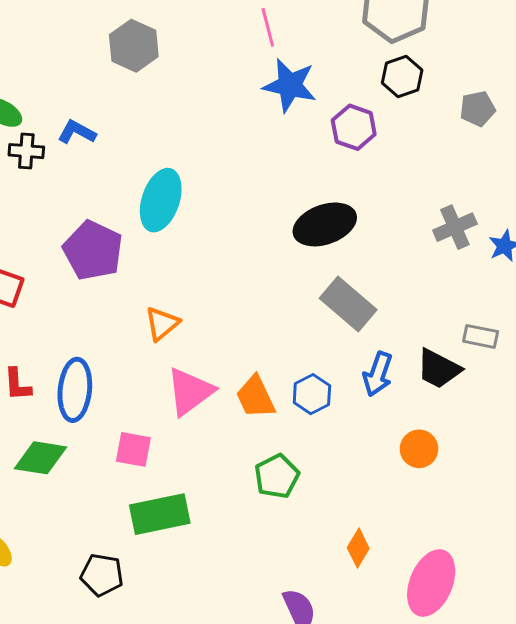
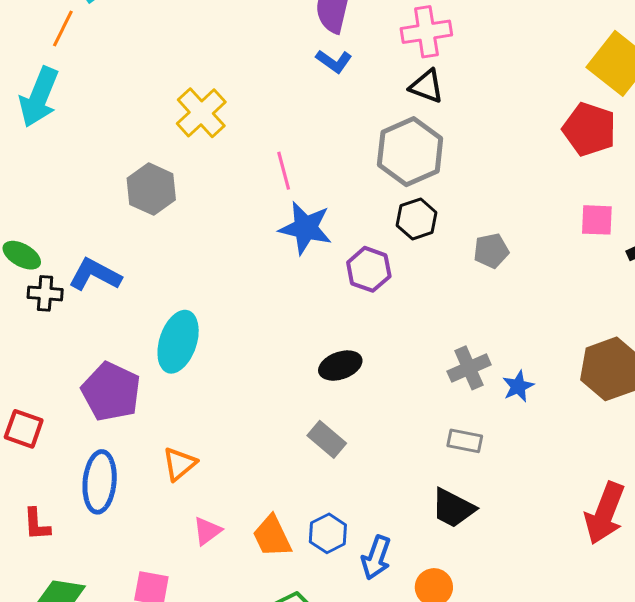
blue L-shape: (77, 132) -> (95, 275), size x1.4
black ellipse: (325, 224) -> (340, 366), size x0.7
gray rectangle: (348, 304) -> (327, 439), moved, size x0.7
gray rectangle: (481, 336) -> (465, 441), moved
blue arrow: (378, 374) -> (376, 558), moved
blue ellipse: (75, 390) -> (100, 482), moved
pink triangle: (190, 392) -> (207, 531), size x0.6

